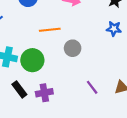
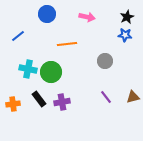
blue star: (114, 29) -> (125, 35), moved
gray circle: (73, 48) -> (105, 61), moved

